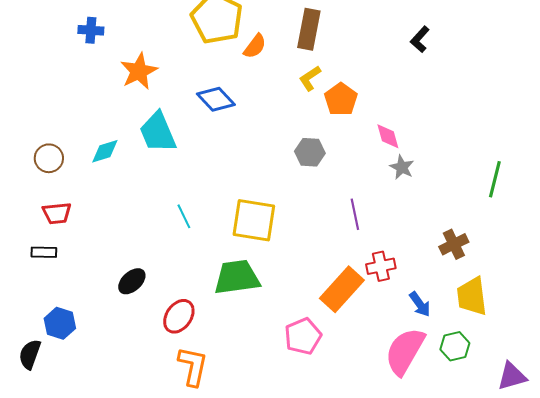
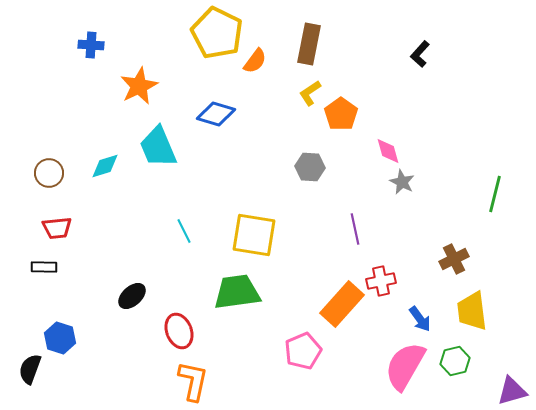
blue diamond: (216, 99) -> (216, 114), turned -30
red ellipse: (179, 316) -> (179, 331), turned -56

